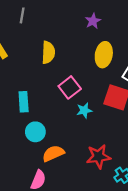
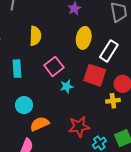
cyan rectangle: (24, 102) -> (17, 69), moved

